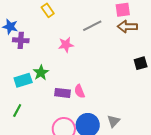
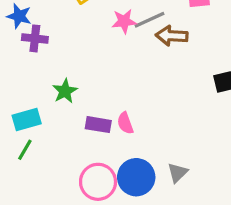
brown arrow: (127, 27) -> (172, 36), moved
pink star: (66, 45) -> (124, 21), moved
cyan rectangle: (23, 80) -> (27, 120), moved

